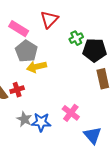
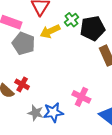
yellow arrow: (36, 67) -> (50, 31), moved
red cross: (17, 90) -> (22, 84), turned -32

